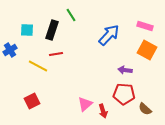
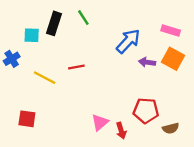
black rectangle: (52, 30) -> (54, 23), moved
red line: (56, 54) -> (76, 67), moved
purple arrow: (125, 70) -> (147, 62), moved
red square: (32, 101) -> (27, 119), moved, turned 35
brown semicircle: (145, 109) -> (171, 128), turned -56

